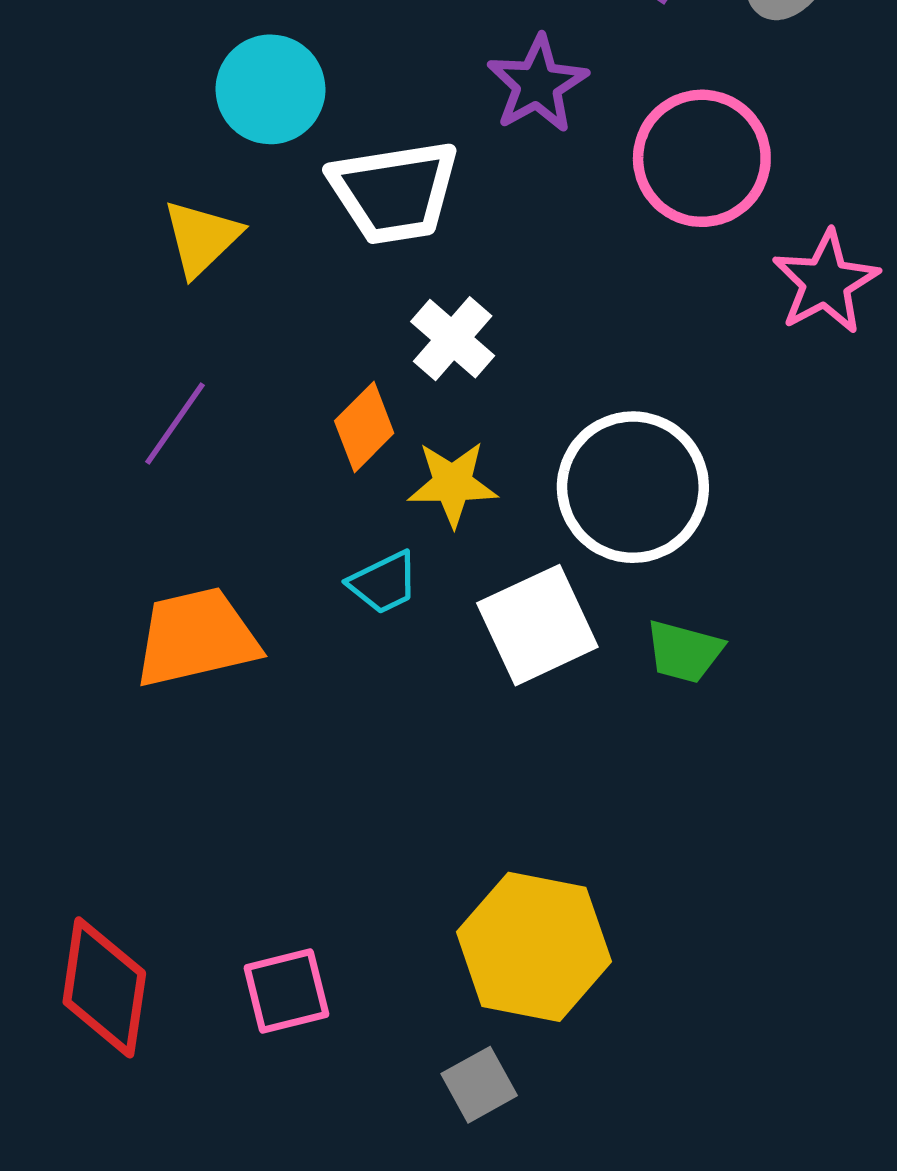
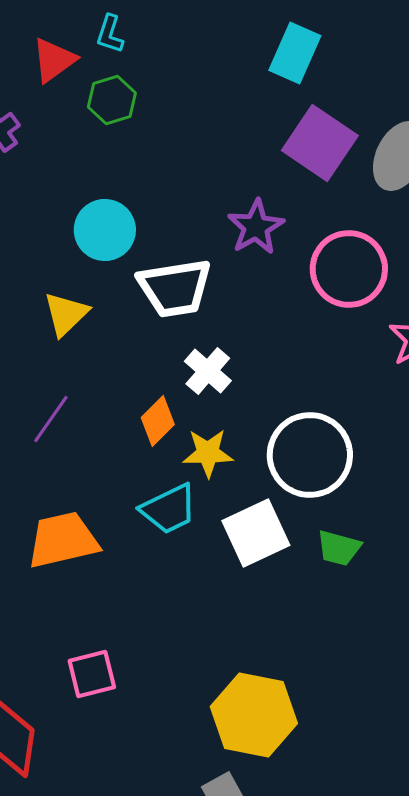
cyan trapezoid: (384, 583) -> (169, 509), size x1.4
pink square: (286, 991) -> (92, 674), moved

